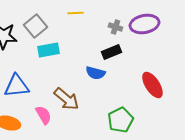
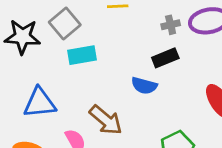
gray cross: (115, 27) -> (171, 25), turned -32

